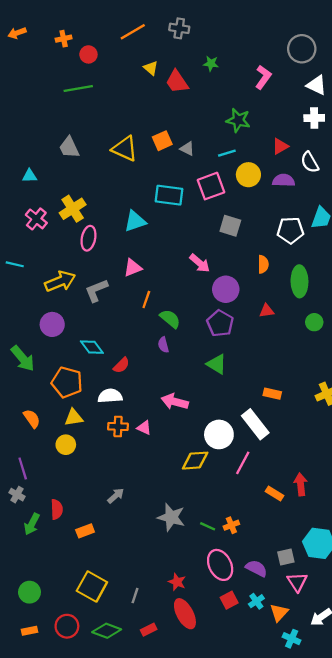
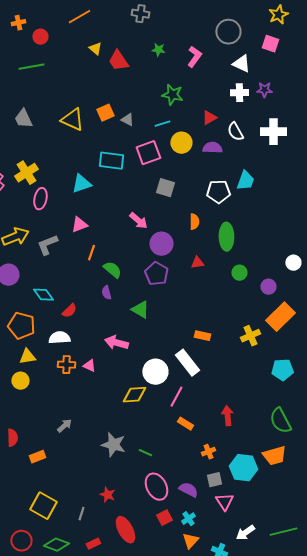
gray cross: (179, 28) -> (140, 14), moved
green star: (211, 64) -> (158, 50), moved
green triangle: (217, 364) -> (140, 310), moved
orange rectangle: (275, 493) -> (185, 424), moved
orange cross: (231, 525) -> (208, 452), moved
red star: (177, 582) -> (107, 495), moved
orange triangle: (279, 613) -> (190, 541), moved

